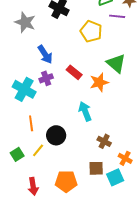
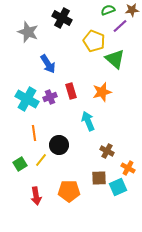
purple line: (117, 16) -> (120, 26), turned -49
green triangle: (116, 63) -> (115, 59), moved
red rectangle: (74, 72) -> (71, 91), moved, turned 35
purple cross: (46, 78) -> (50, 97), moved

